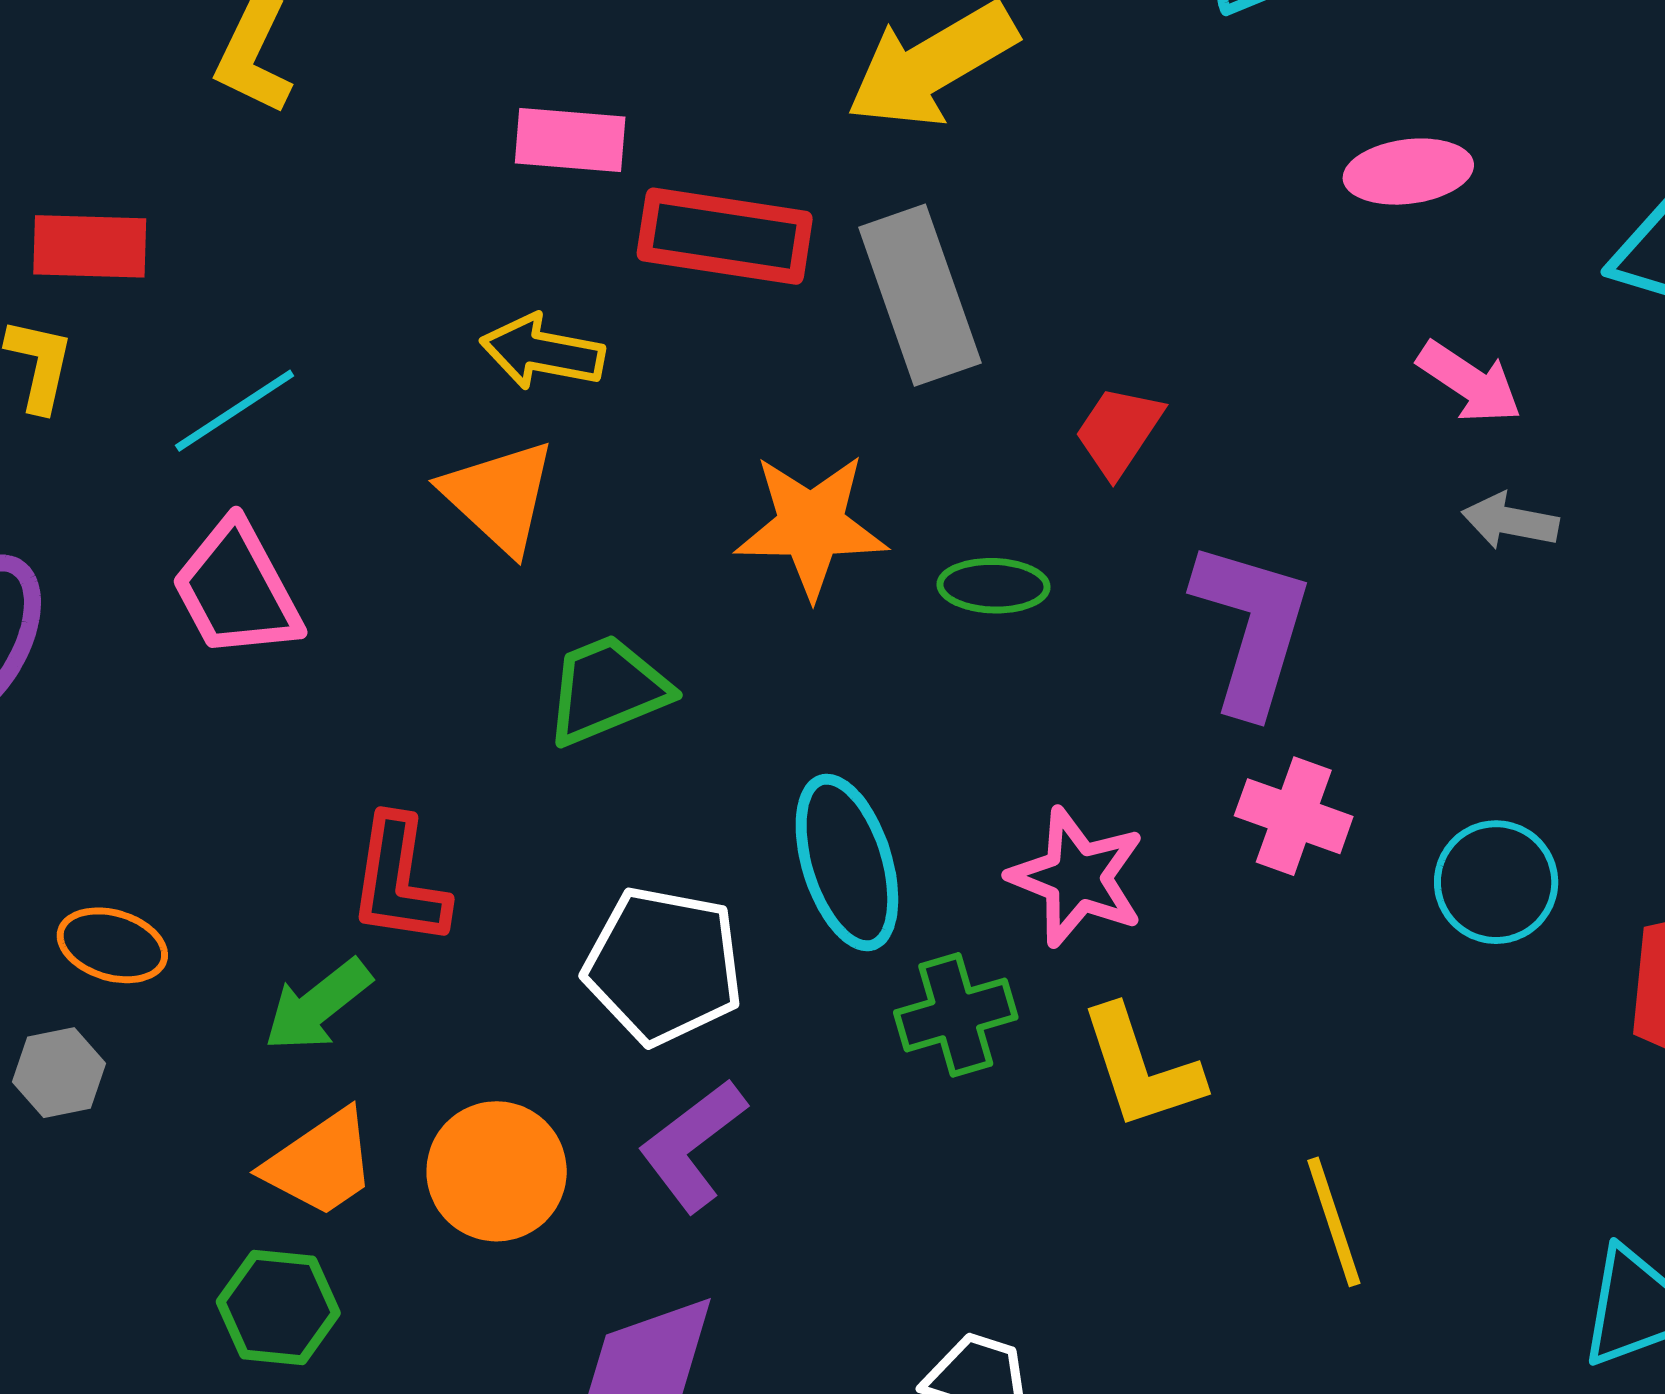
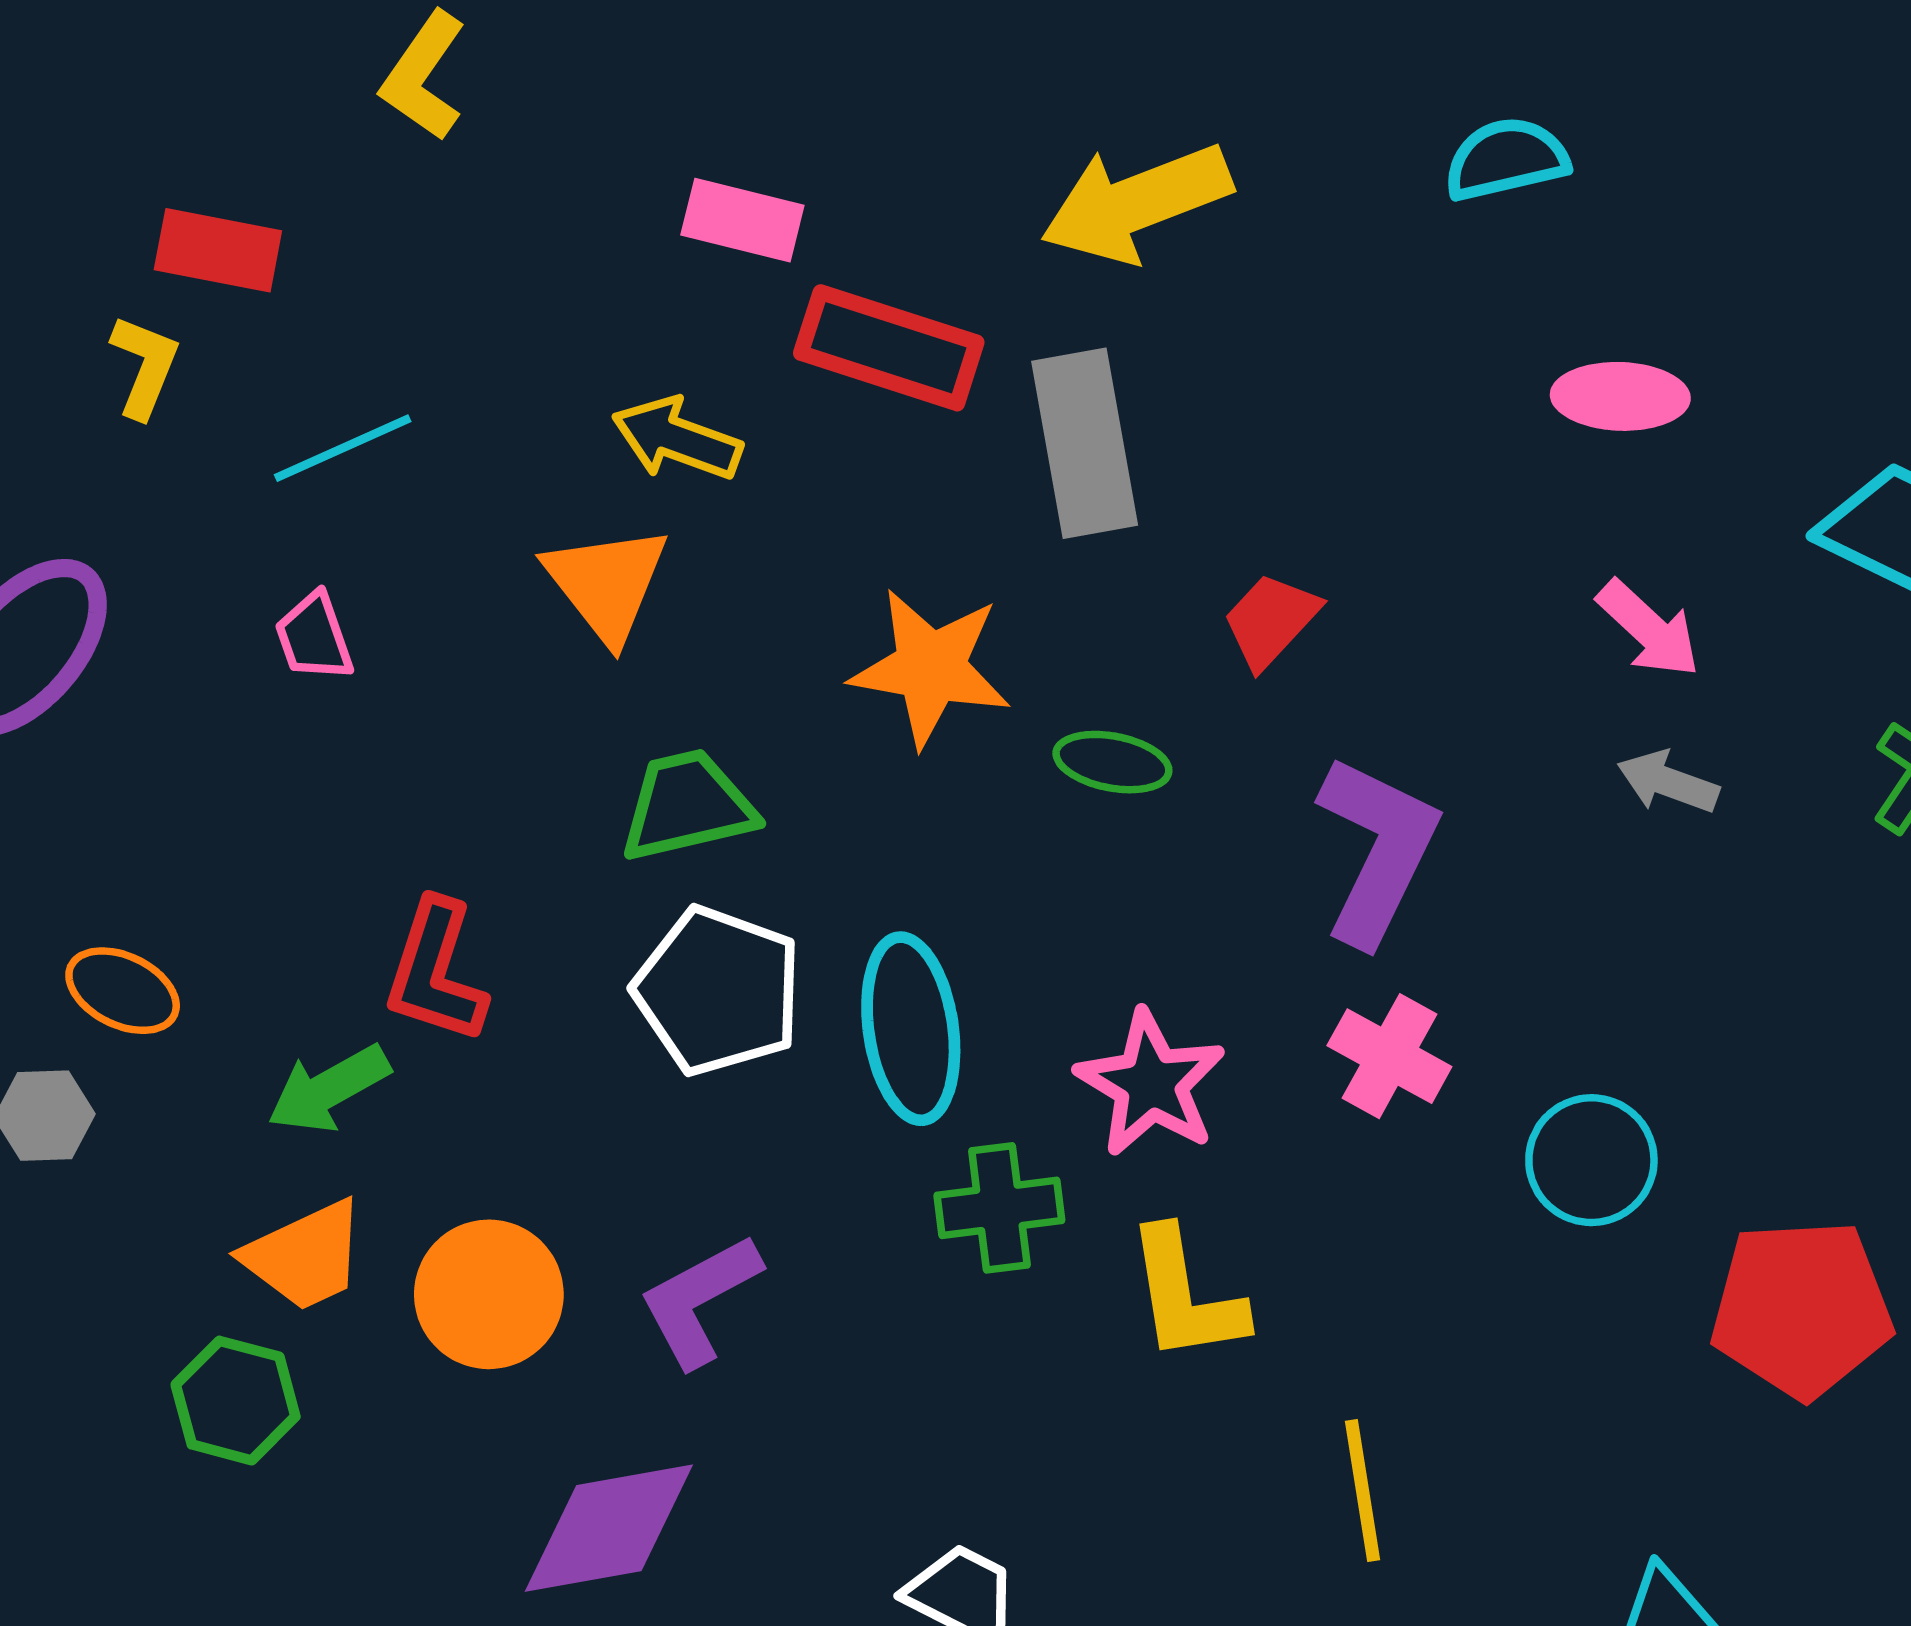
pink trapezoid: (236, 590) -> (314, 637), size x0.6
white pentagon: (663, 965) -> (718, 991), moved

